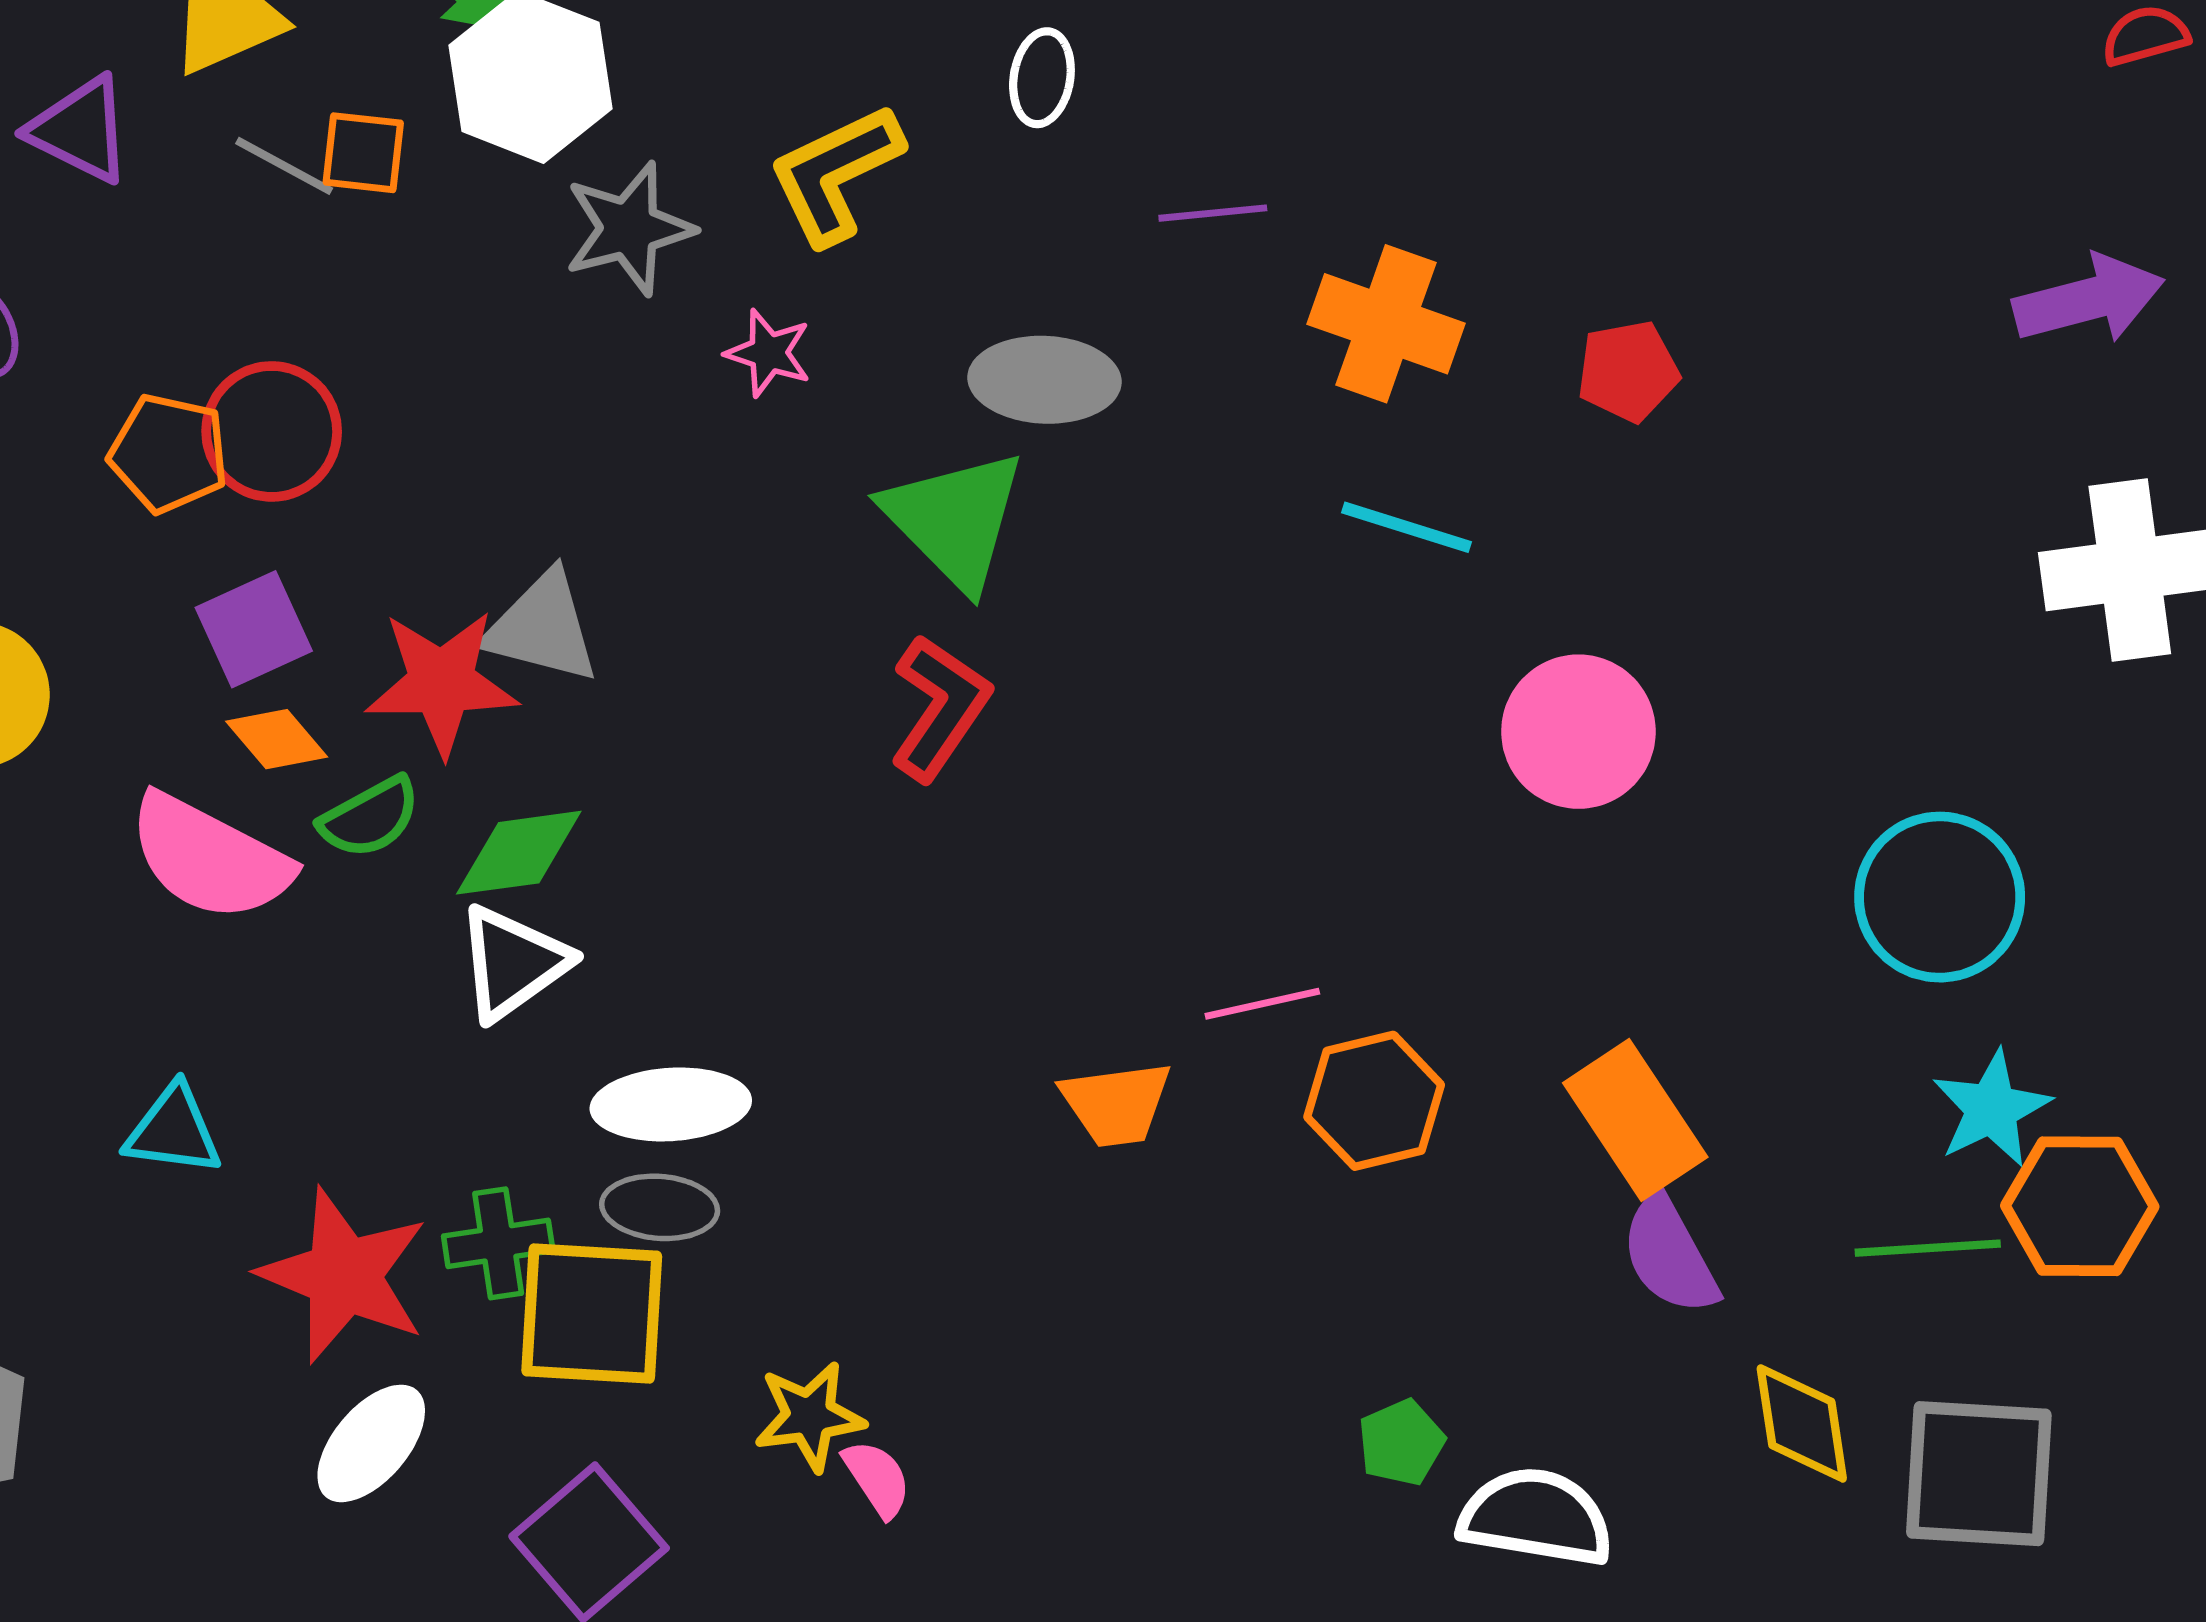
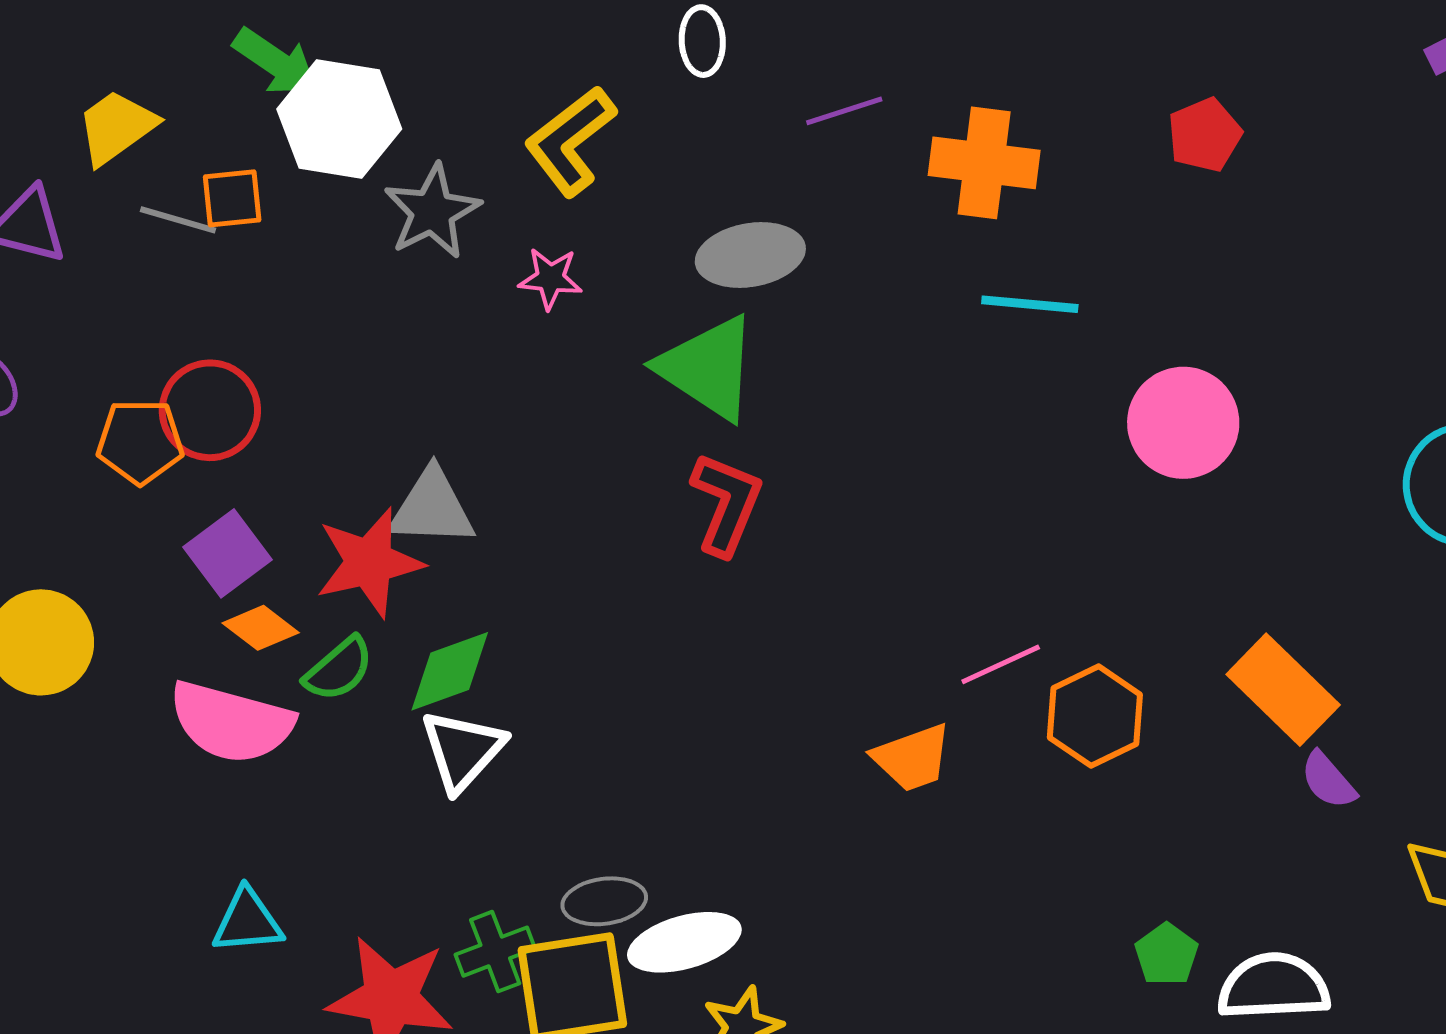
red pentagon: (1628, 371) -> (1205, 135), moved
white ellipse: (671, 1104) -> (684, 942), moved
purple semicircle: (1670, 1255) -> (1328, 780), size x0.7

